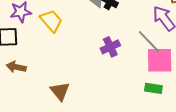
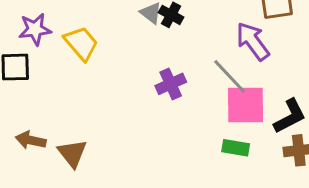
brown arrow: (16, 67) -> (31, 140), moved
brown triangle: (60, 91) -> (72, 153), moved

